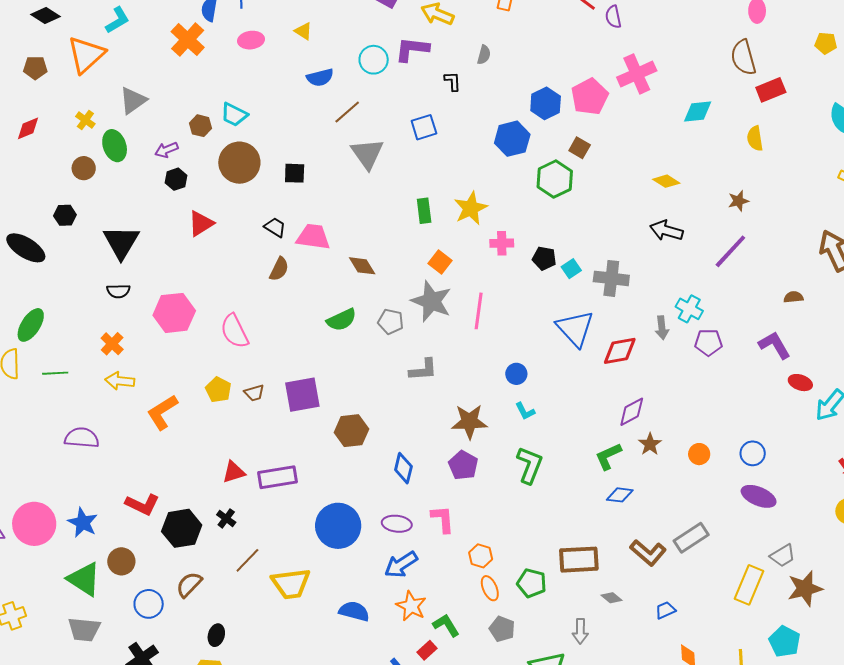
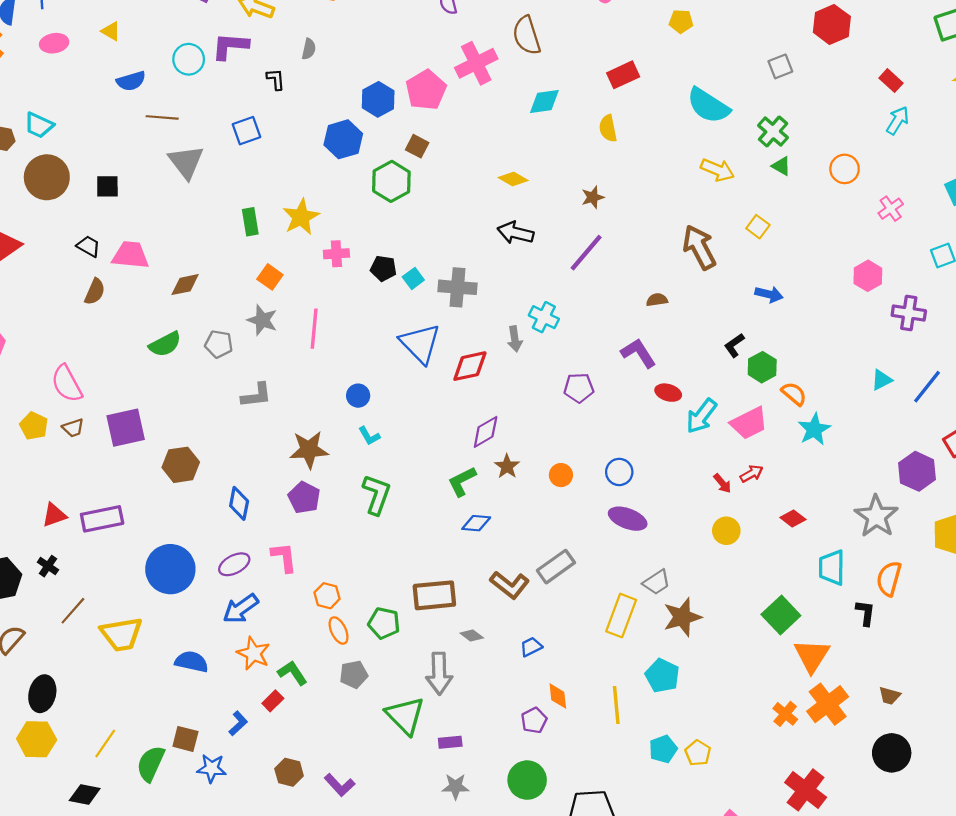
brown semicircle: (743, 57) -> (527, 35), moved
brown line: (347, 112) -> (162, 117), turned 48
brown diamond: (362, 266) -> (185, 285), turned -68
gray star: (431, 301) -> (262, 320), size x0.7
pink semicircle: (234, 331) -> (67, 384), moved
purple pentagon: (708, 342) -> (579, 388), moved
purple ellipse: (397, 524) -> (234, 564), turned -32
gray pentagon: (502, 629) -> (354, 674), turned -30
gray arrow: (580, 631) -> (439, 673), size x1.5
black ellipse: (216, 635) -> (42, 694), size x1.5

